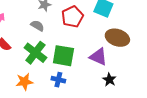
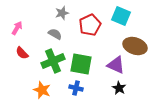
green cross: (35, 53) -> (53, 61), turned 30
black star: (109, 80) -> (119, 88), moved
orange star: (24, 82) -> (42, 90), turned 30

